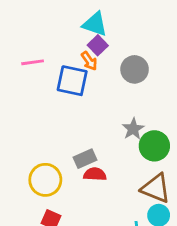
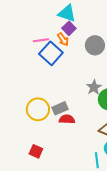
pink line: (33, 62) -> (41, 40), moved
blue square: (72, 81) -> (51, 53), turned 30
yellow circle: (45, 180) -> (38, 109), moved

